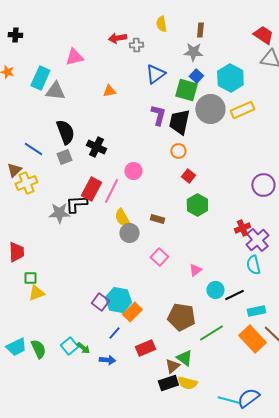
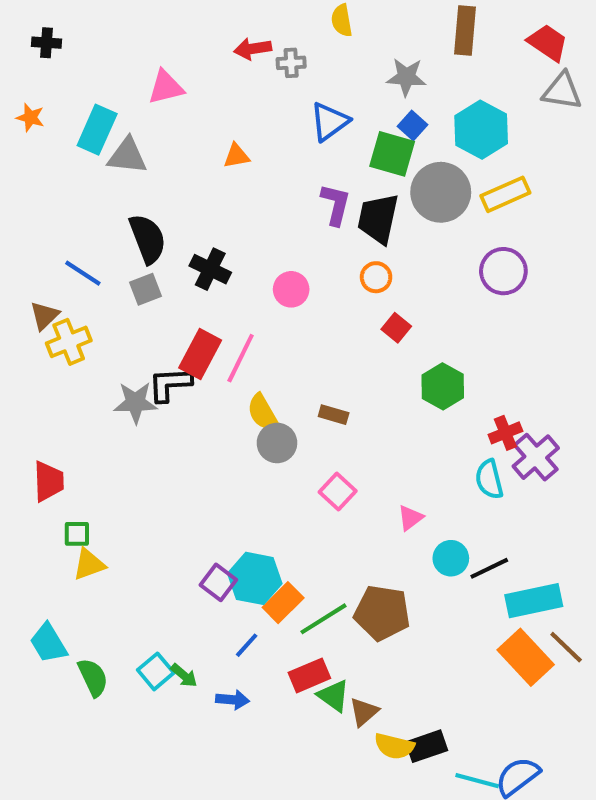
brown rectangle: (200, 30) -> (465, 31), moved, size x1.6
pink circle: (133, 171) -> (291, 289), moved
purple circle: (263, 185) -> (503, 271), moved
green hexagon: (197, 205) -> (443, 386), moved
cyan semicircle: (253, 265) -> (489, 479), moved
cyan rectangle: (256, 311) -> (534, 601), size x1.5
green line: (211, 333) -> (323, 619), moved
cyan trapezoid: (16, 347) -> (49, 643), moved, turned 85
green triangle: (184, 358) -> (334, 696), moved
black rectangle: (168, 383) -> (427, 746), moved

